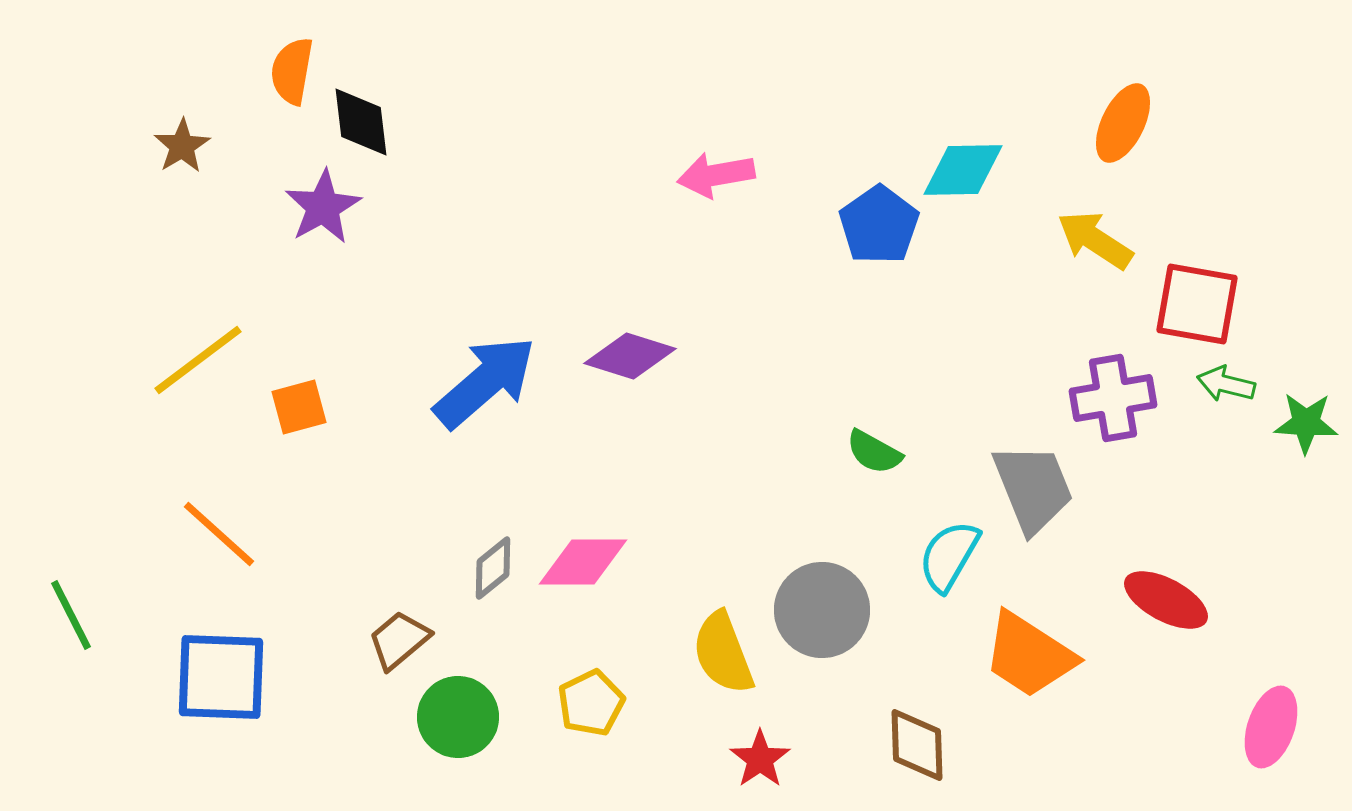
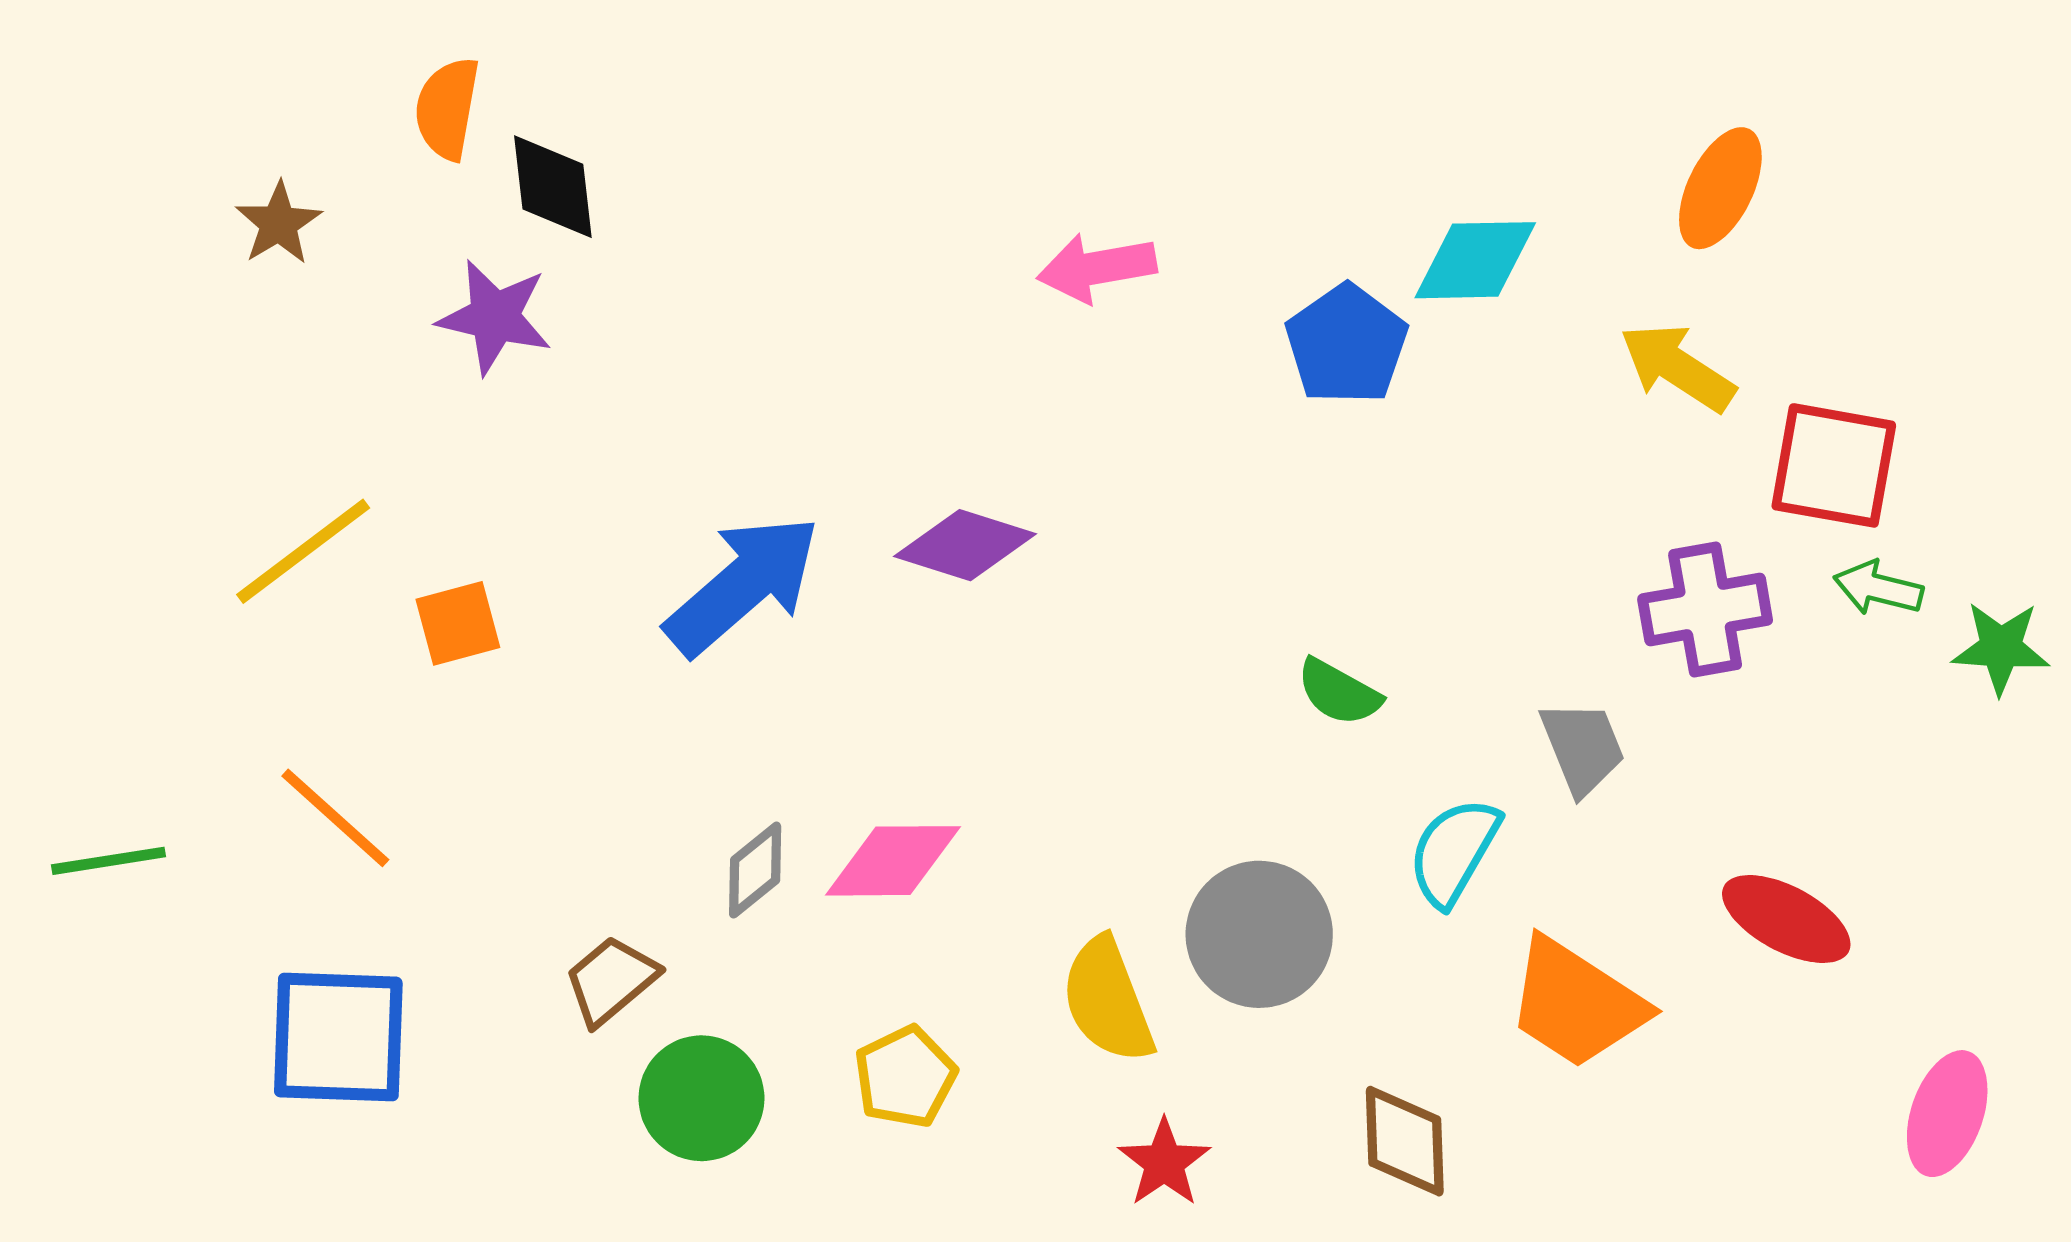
purple star: (323, 207) -> (495, 317), turned -30
gray trapezoid: (1033, 488) -> (1582, 747), size x0.7
green line: (71, 615) -> (109, 861), moved, turned -72

